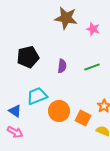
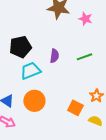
cyan trapezoid: (37, 96) -> (30, 71), moved
orange circle: (59, 111) -> (34, 101), moved

